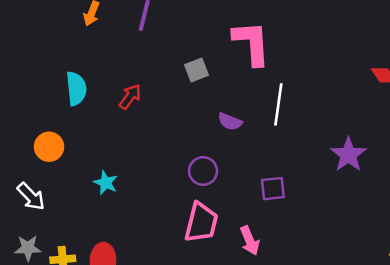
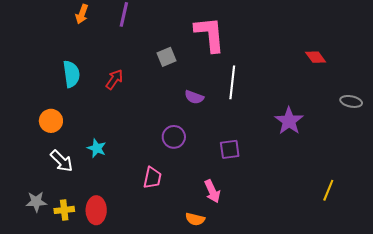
white arrow: (31, 196) -> (62, 161), moved
pink trapezoid: (201, 223) -> (152, 178), moved, size x0.7

